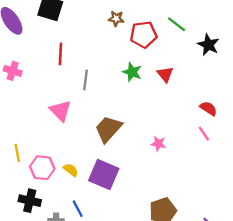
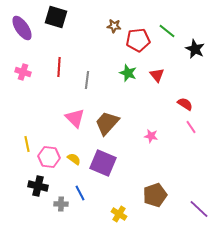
red line: (60, 54) -> (59, 67), moved
red semicircle: (208, 108) -> (185, 104), moved
pink triangle: (60, 111) -> (75, 118), moved

